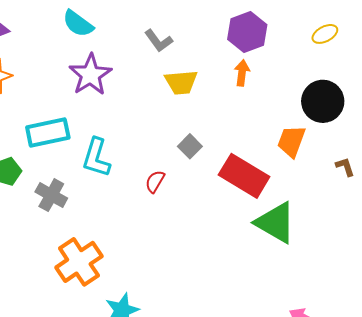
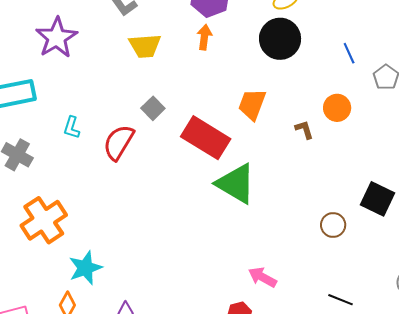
black circle: (323, 101) -> (280, 39), moved
cyan L-shape: (96, 158) -> (72, 128), moved, size x0.6
red semicircle: (155, 181) -> (119, 142), size x1.6

